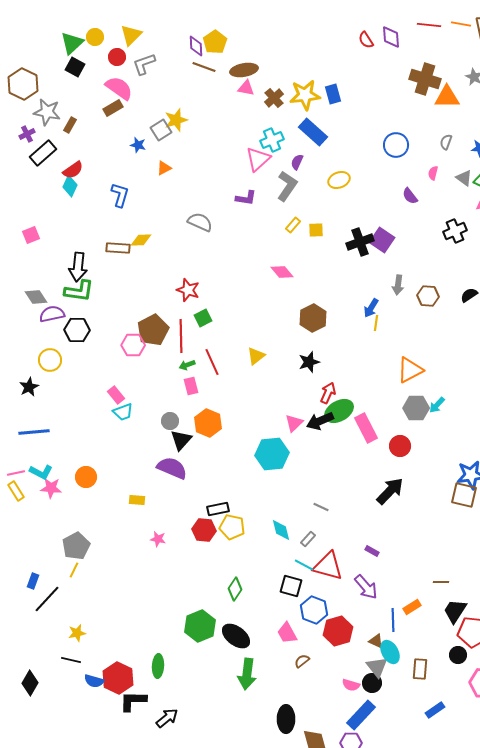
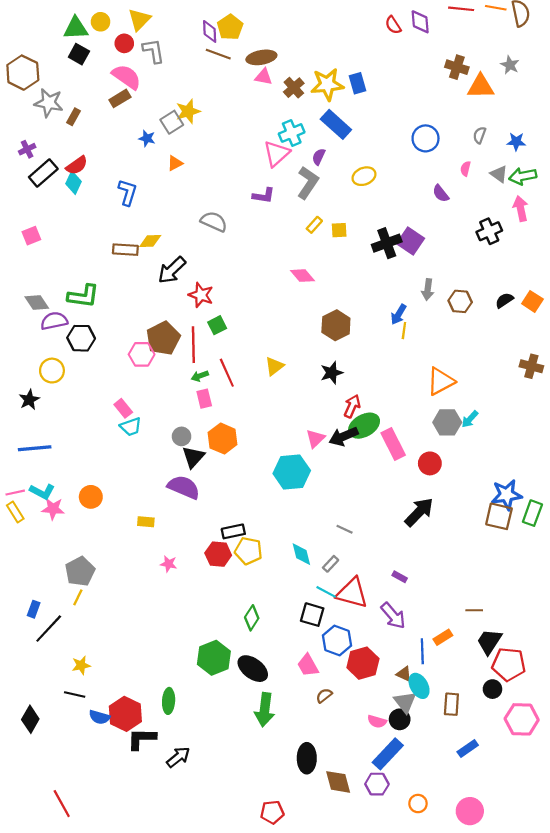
green triangle: (72, 43) -> (76, 28), turned 40
gray L-shape: (144, 64) -> (153, 51), turned 100
brown cross: (425, 79) -> (457, 67), size x0.7
purple cross: (27, 134) -> (27, 149), moved
black rectangle: (43, 153) -> (43, 173), moved
black arrow: (78, 267) -> (172, 270), moved, turned 40

